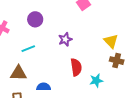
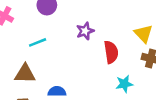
red semicircle: (76, 67) -> (111, 52), moved

